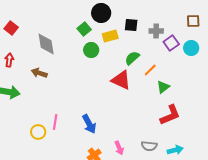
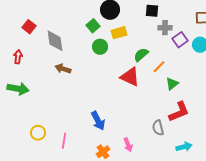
black square: (131, 25) -> (152, 11), moved
red square: (11, 28) -> (29, 27), moved
brown arrow: (39, 73) -> (63, 69), moved
pink line: (55, 122) -> (64, 141), moved
yellow circle: (38, 132) -> (38, 133), moved
gray semicircle: (149, 146) -> (158, 128), moved, turned 70

